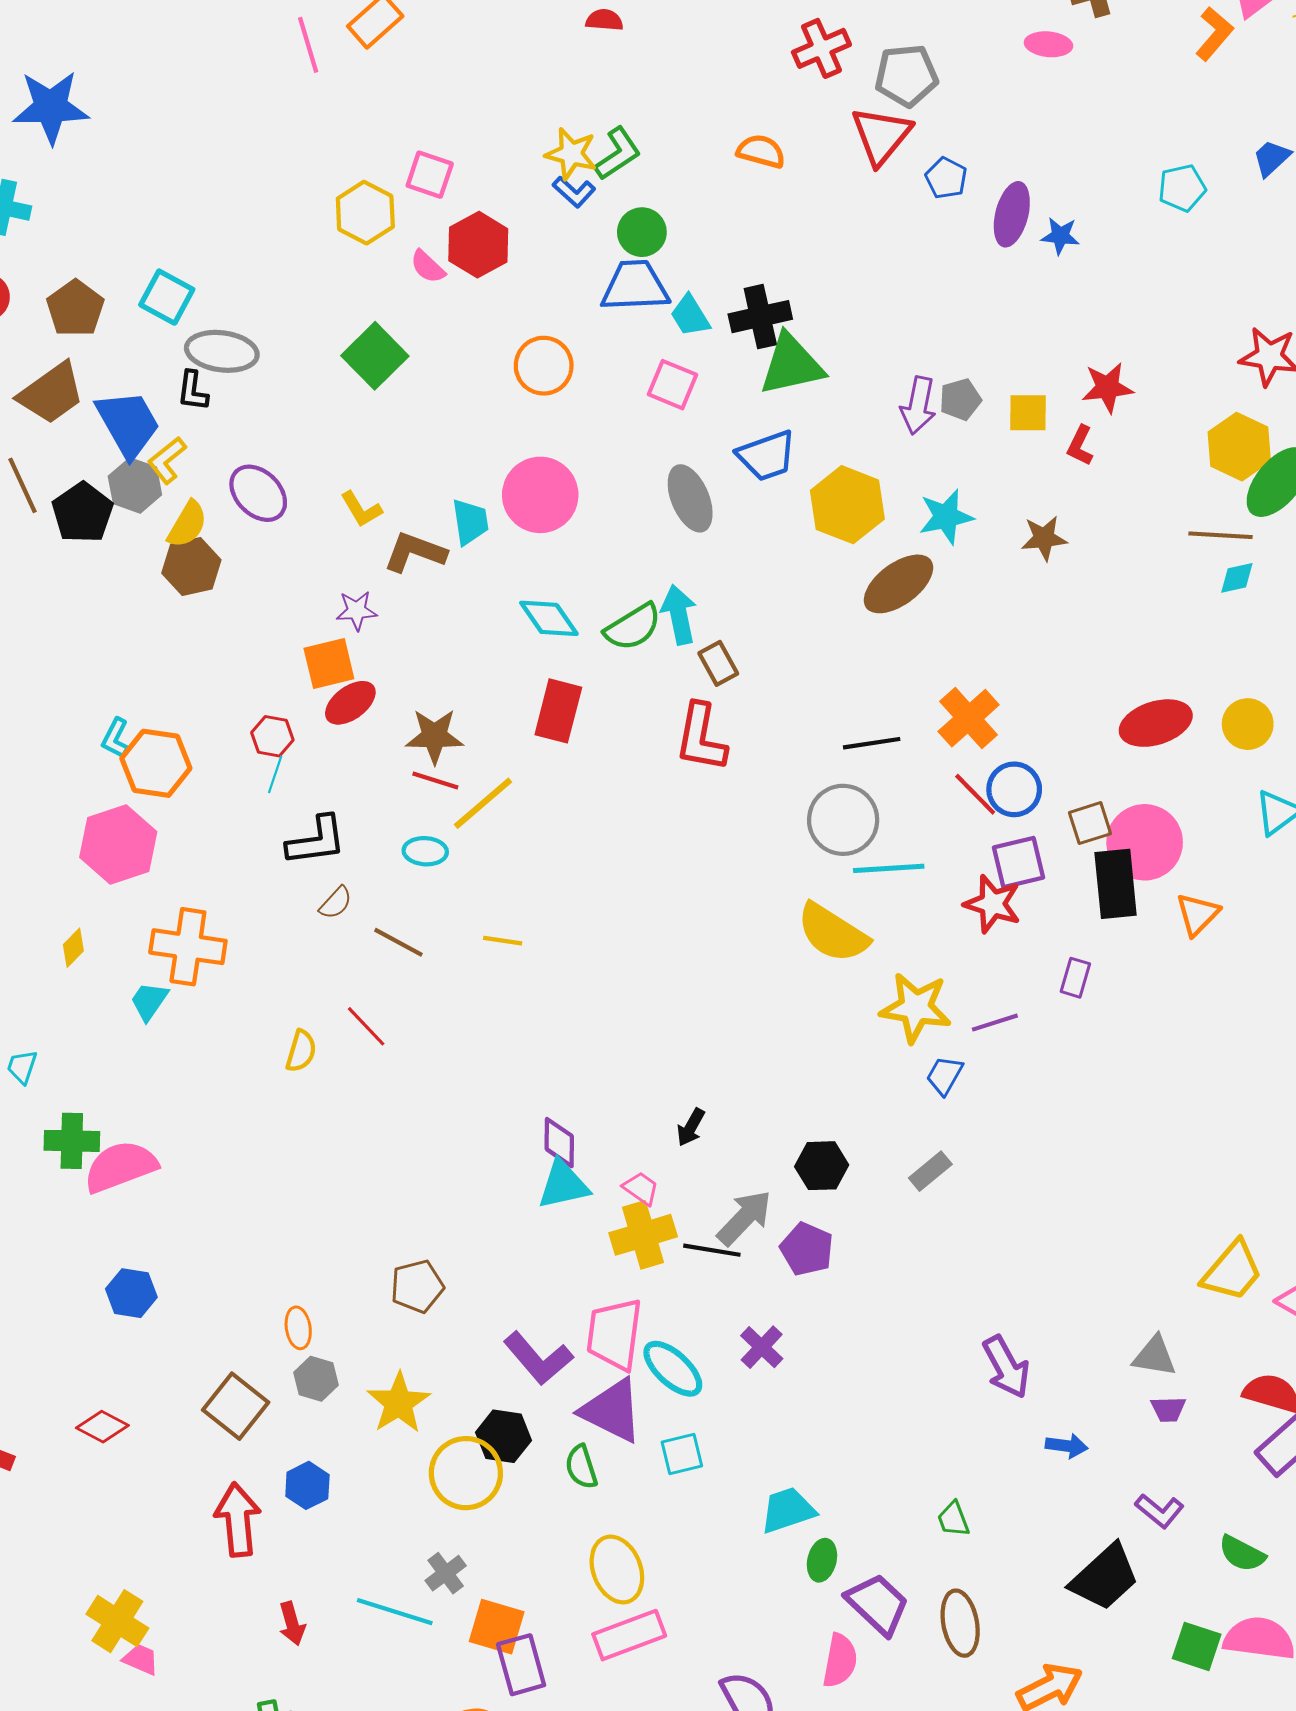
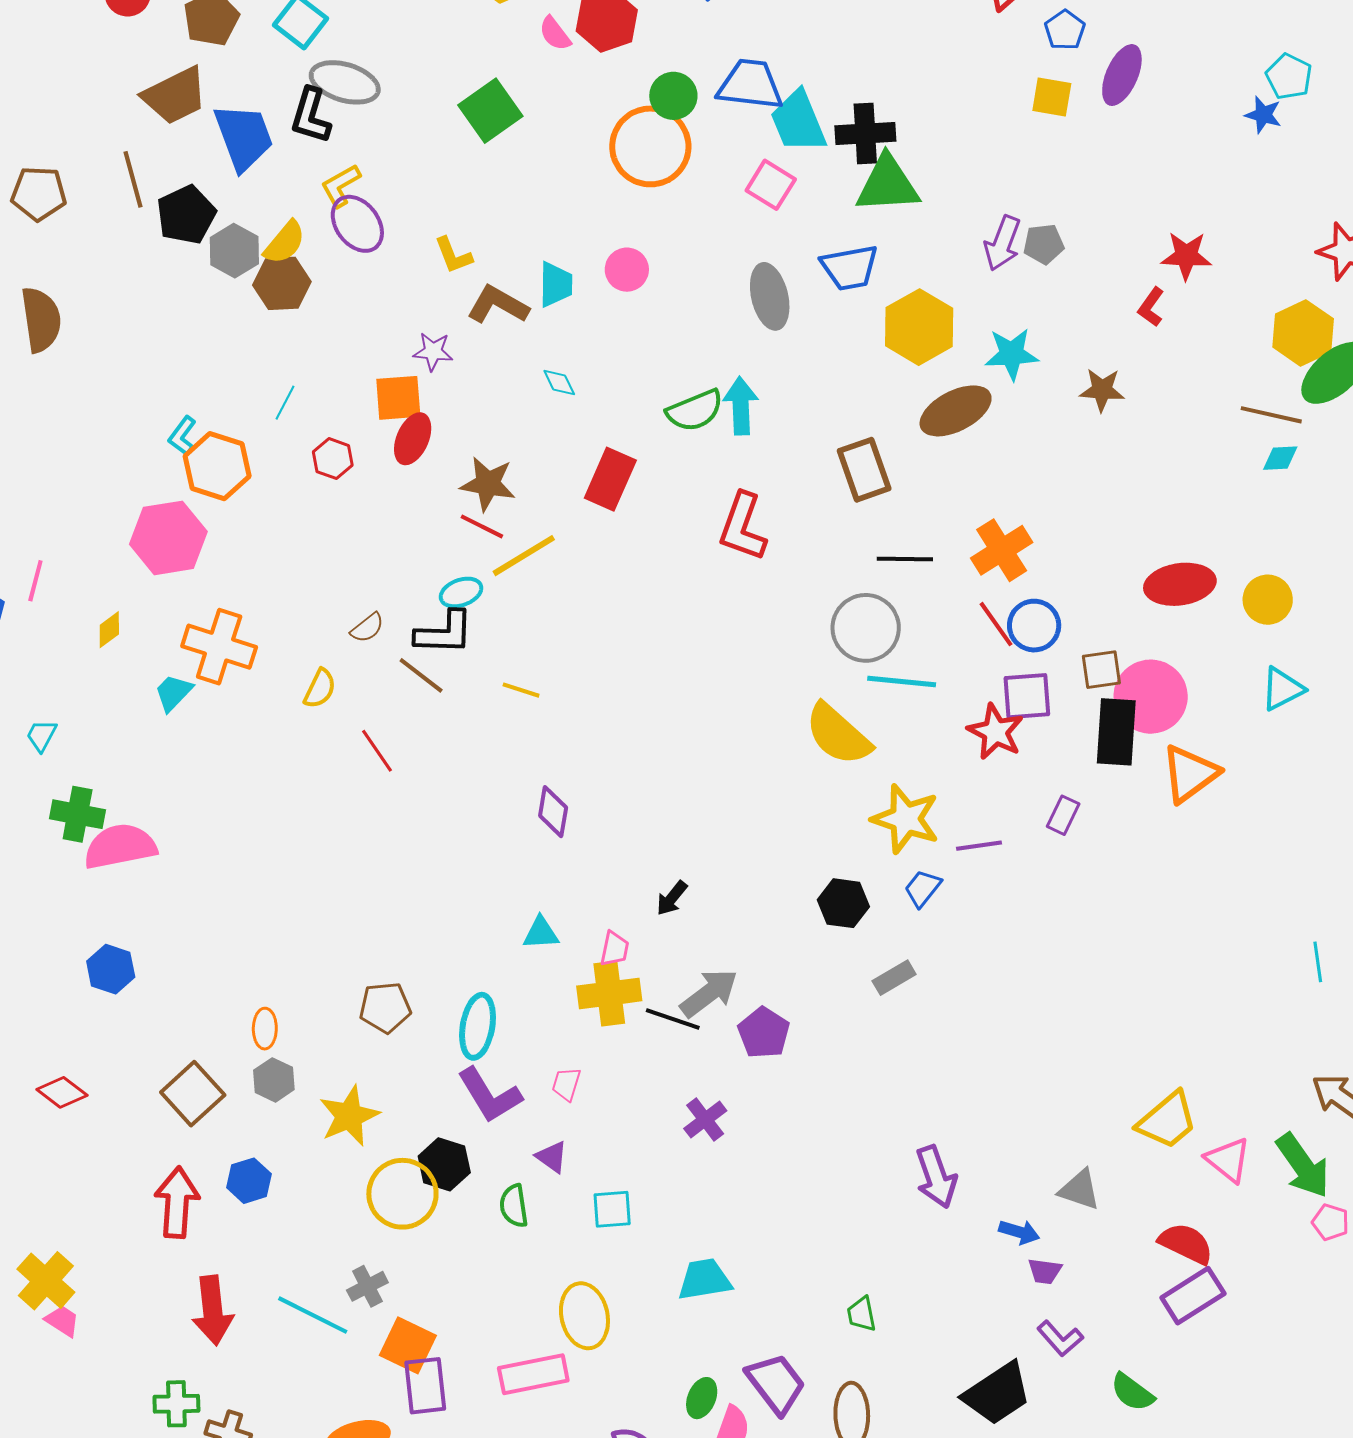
cyan pentagon: (1182, 188) -> (1289, 77), turned 30
green circle: (642, 232) -> (673, 96), moved
blue star: (1060, 236) -> (1263, 115), moved
cyan trapezoid: (690, 316) -> (798, 122), size x1.5
orange circle: (544, 366) -> (650, 146), size x1.4
black L-shape: (193, 391) -> (311, 116), size x1.4
yellow square: (1028, 413) -> (1052, 97), moved
yellow L-shape: (167, 460) -> (341, 186), moved
gray hexagon: (135, 485) -> (234, 251), moved
pink circle: (540, 495) -> (627, 270), size x0.6
cyan diamond: (549, 618) -> (559, 382), moved, size x0.6
brown rectangle: (718, 663) -> (864, 470), moved, size x1.5
red ellipse: (350, 703) -> (413, 439), turned -39
cyan line: (275, 774) -> (285, 403), moved
black L-shape: (316, 841) -> (444, 633), moved
cyan ellipse: (425, 851) -> (461, 592), turned -33
orange triangle: (1197, 914) -> (1190, 774), size x1.4
yellow semicircle: (301, 1051) -> (320, 689), moved
purple diamond: (559, 1143) -> (553, 812), moved
black hexagon: (822, 1166) -> (843, 903), moved
cyan triangle: (563, 1185) -> (541, 933), size x0.7
pink trapezoid: (641, 1188) -> (614, 949), turned 57
pink trapezoid: (614, 1334) -> (566, 1084), size x0.5
cyan ellipse: (673, 1369) -> (478, 1026), moved, turned 48
purple trapezoid: (1168, 1409) -> (1045, 1271), moved
purple triangle: (612, 1411) -> (552, 1157), size x0.5
blue arrow: (1067, 1446) -> (1019, 1232), moved
green ellipse: (822, 1560) -> (702, 1398), moved
yellow ellipse: (617, 1570) -> (584, 1316), moved
red arrow: (292, 1624) -> (213, 1310), size x1.6

